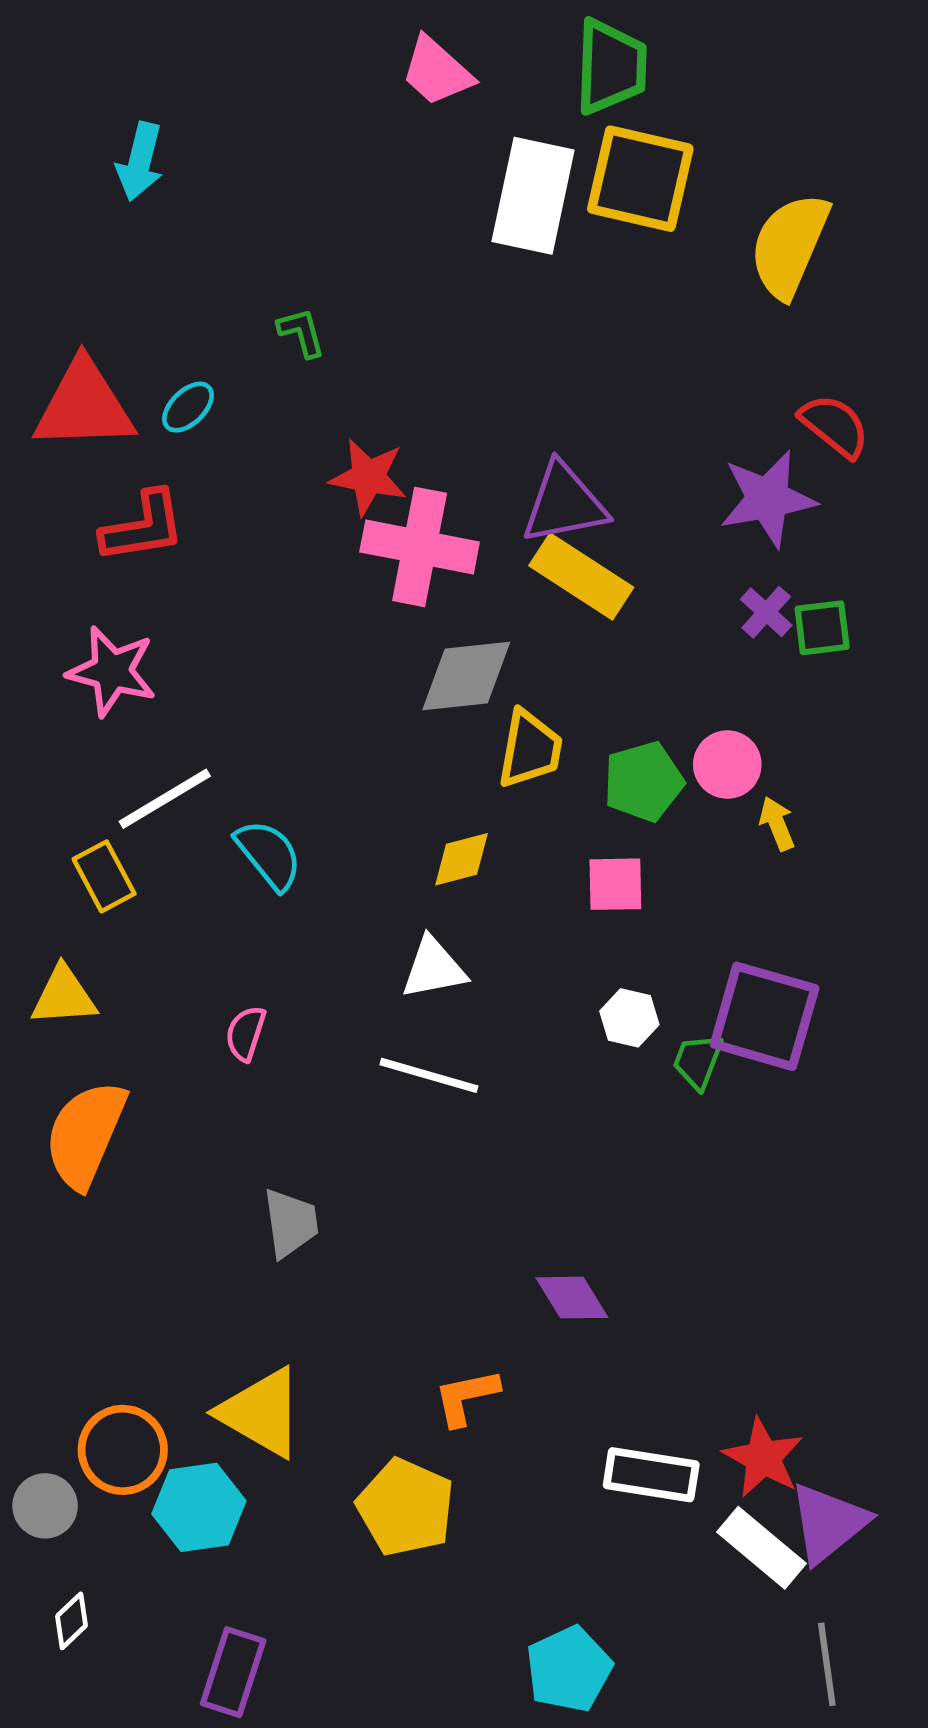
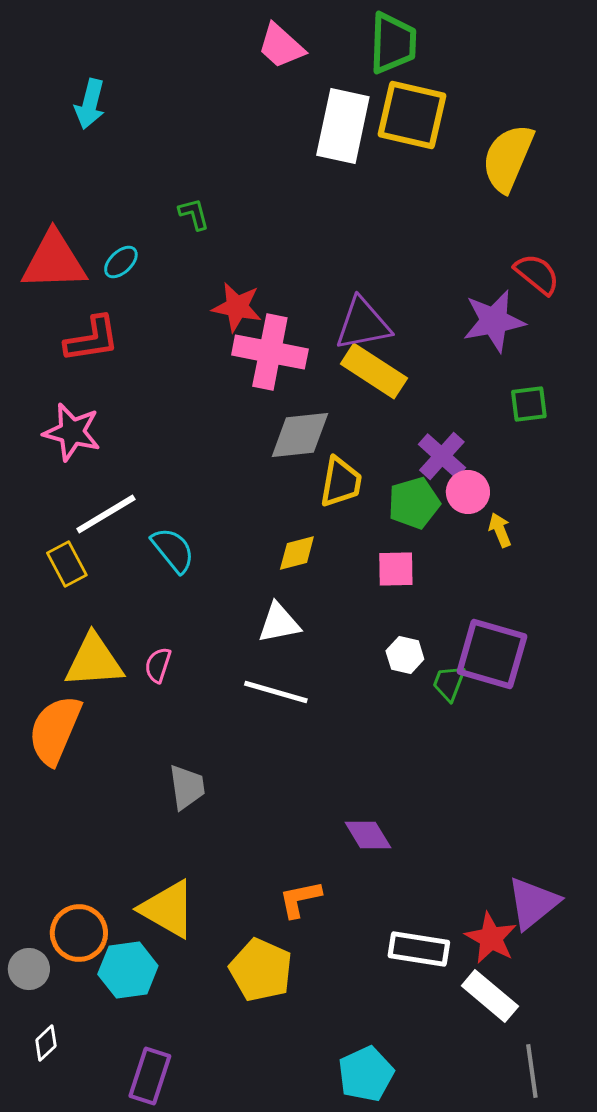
purple cross: (766, 612) -> (442, 456), moved, size x1.4
yellow triangle: (64, 996) -> (94, 661), moved, size x1.4
purple triangle: (828, 1523) -> (533, 903), moved

